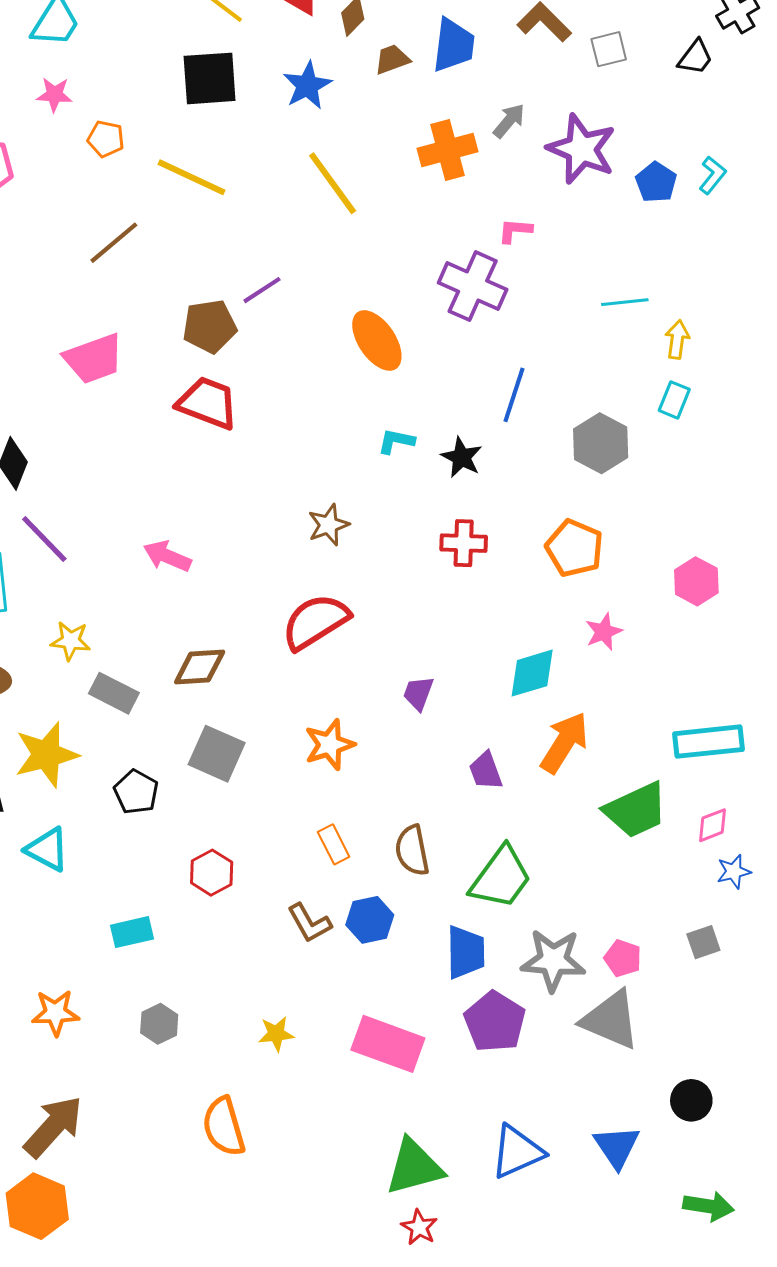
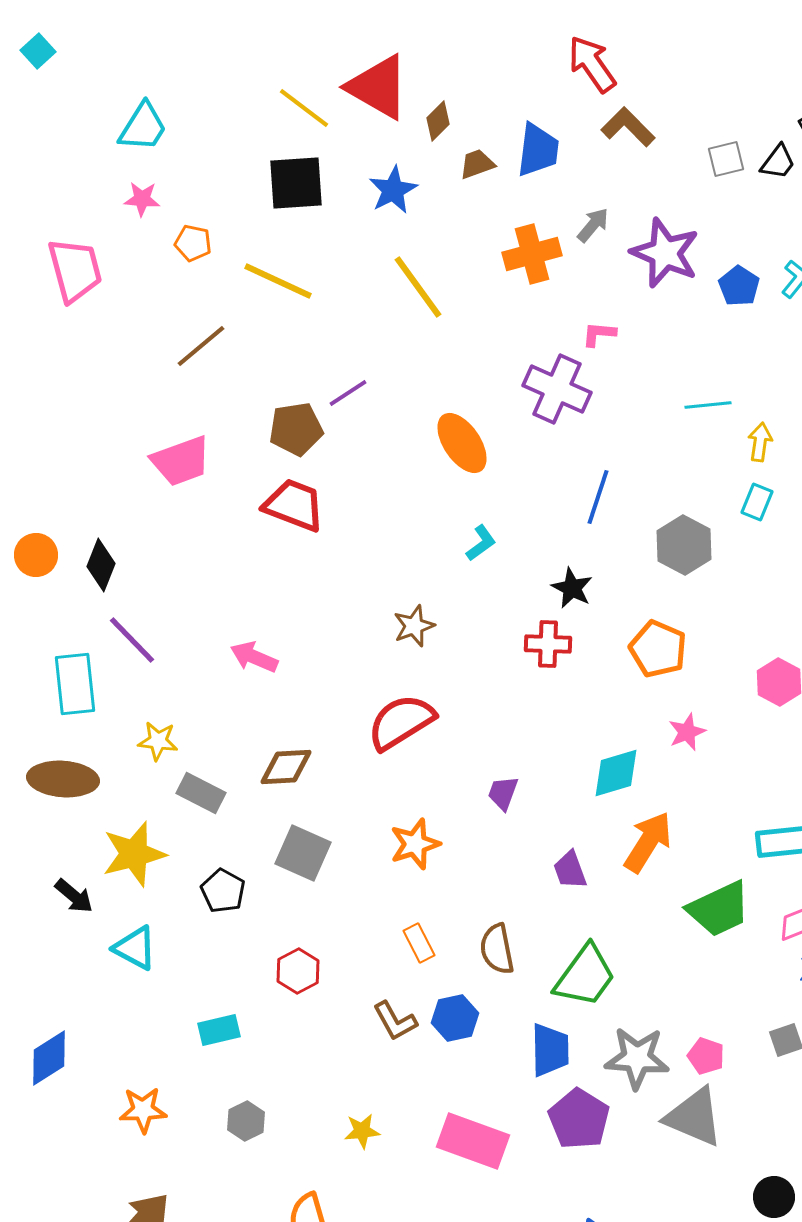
gray square: (609, 49) -> (726, 159), moved
cyan L-shape: (396, 441) -> (481, 543), turned 132
black star: (462, 457) -> (572, 588), moved

